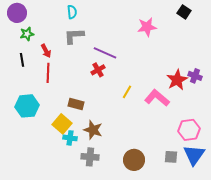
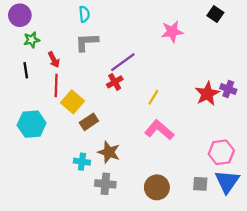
purple line: (105, 53) -> (123, 62), turned -60
yellow line: (127, 92) -> (153, 97), moved
pink L-shape: (157, 98) -> (159, 130), moved
brown rectangle: (76, 104) -> (89, 122), turned -49
yellow square: (62, 124) -> (73, 102), moved

